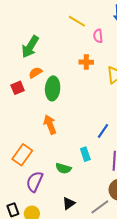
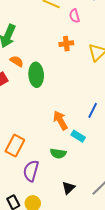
orange semicircle: (35, 73) -> (17, 61), turned 72
orange arrow: (50, 124) -> (60, 120), moved
cyan rectangle: (85, 154) -> (78, 136), turned -32

